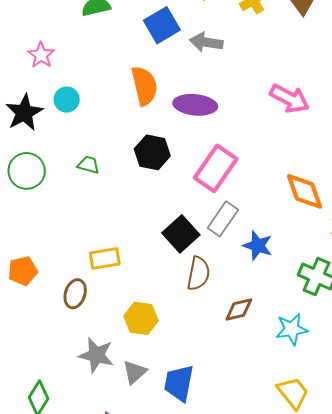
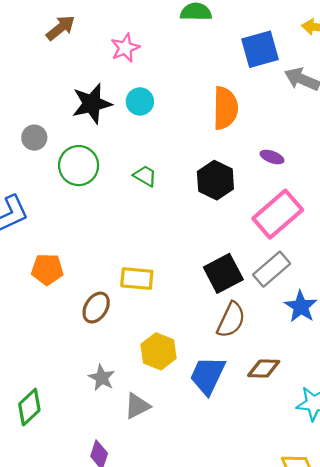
purple ellipse: (195, 105) -> (272, 157), moved, size x0.5
gray star: (96, 355) -> (102, 378), size x0.7
blue trapezoid: (179, 383) -> (208, 375), moved

